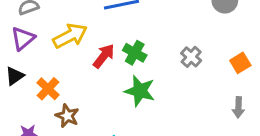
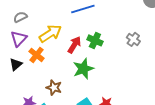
orange cross: (48, 89) -> (37, 55), moved
green star: (140, 91) -> (83, 69), moved, turned -30

